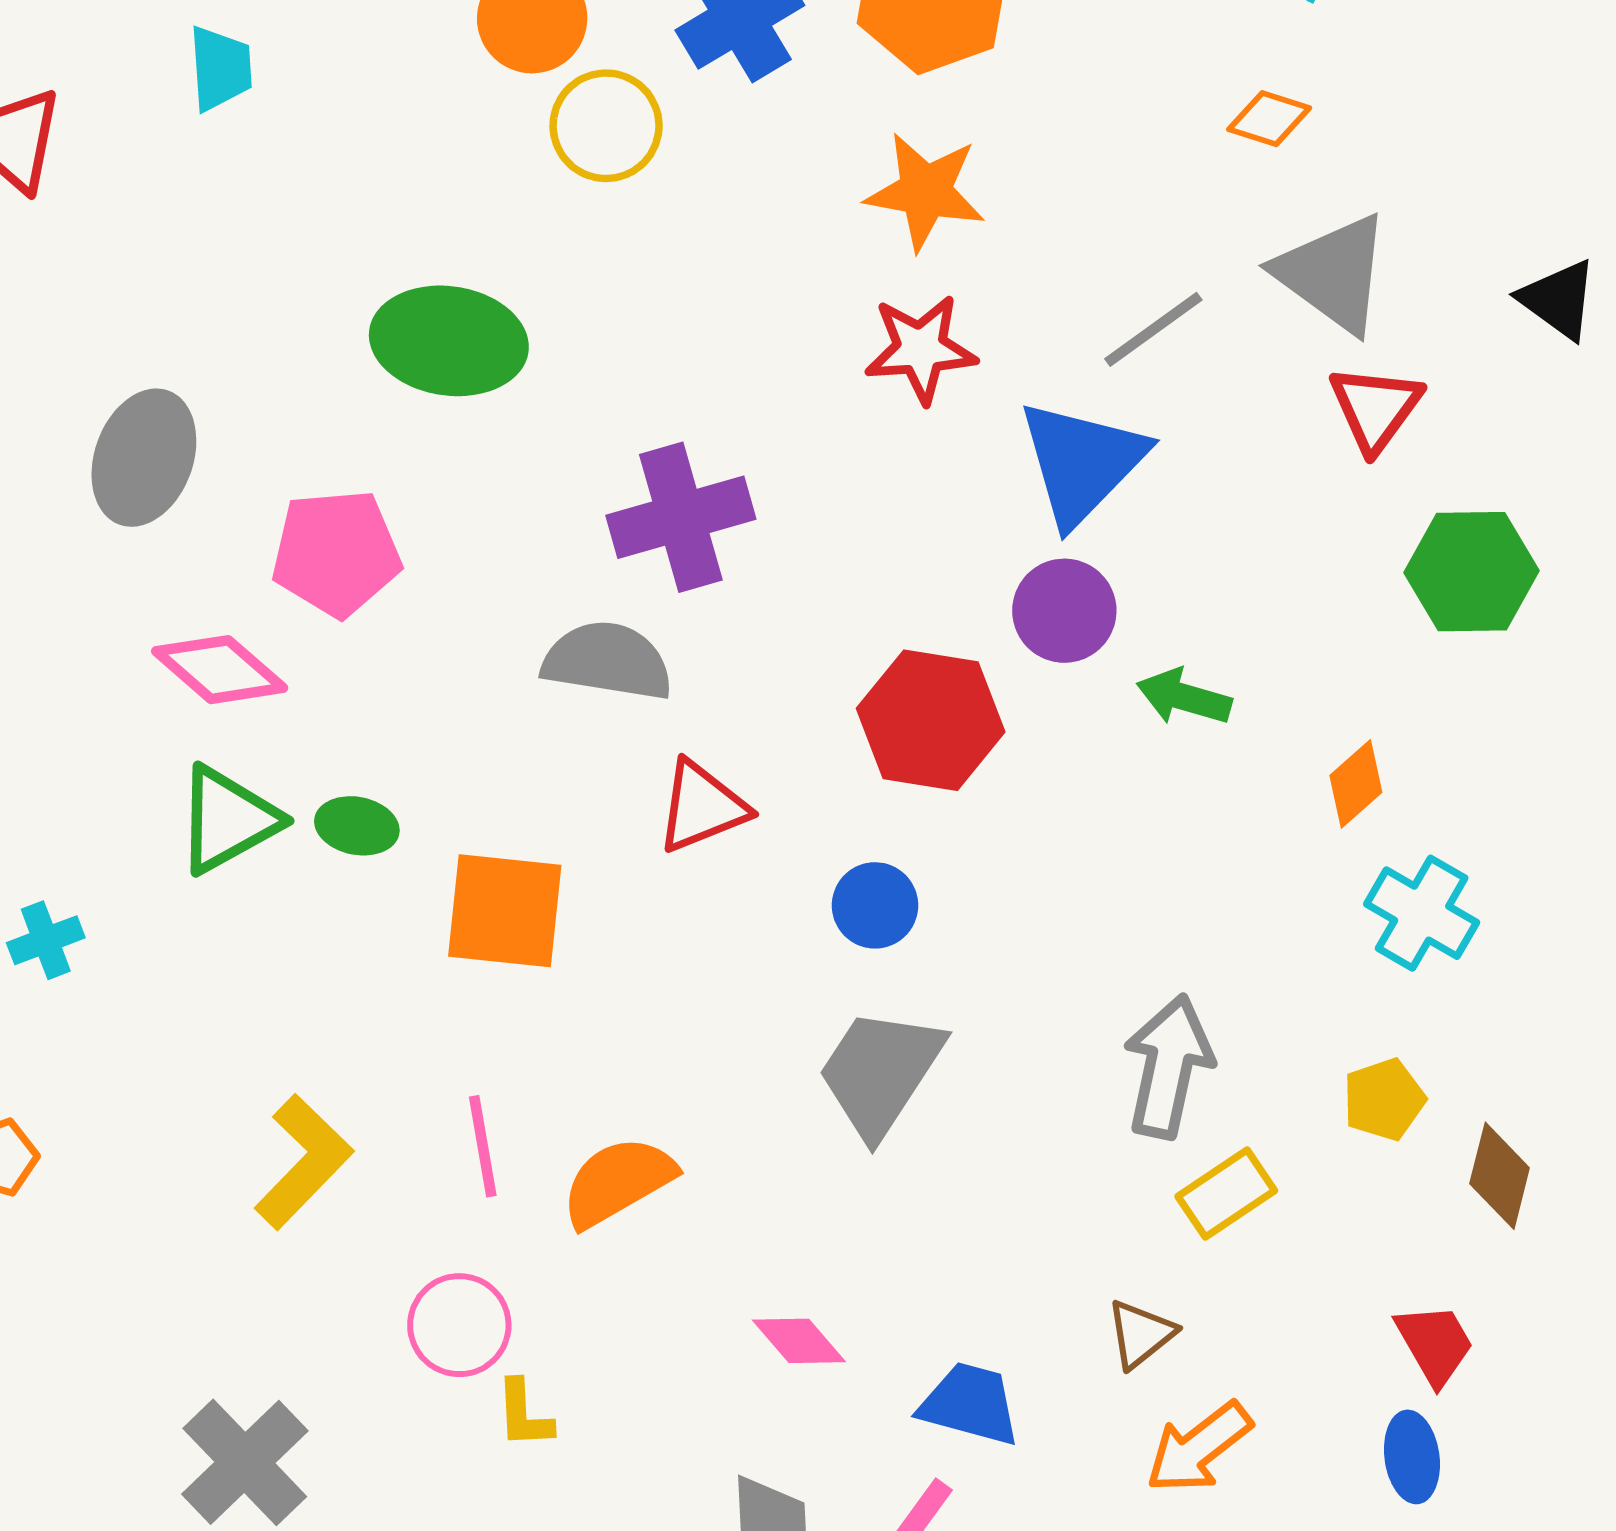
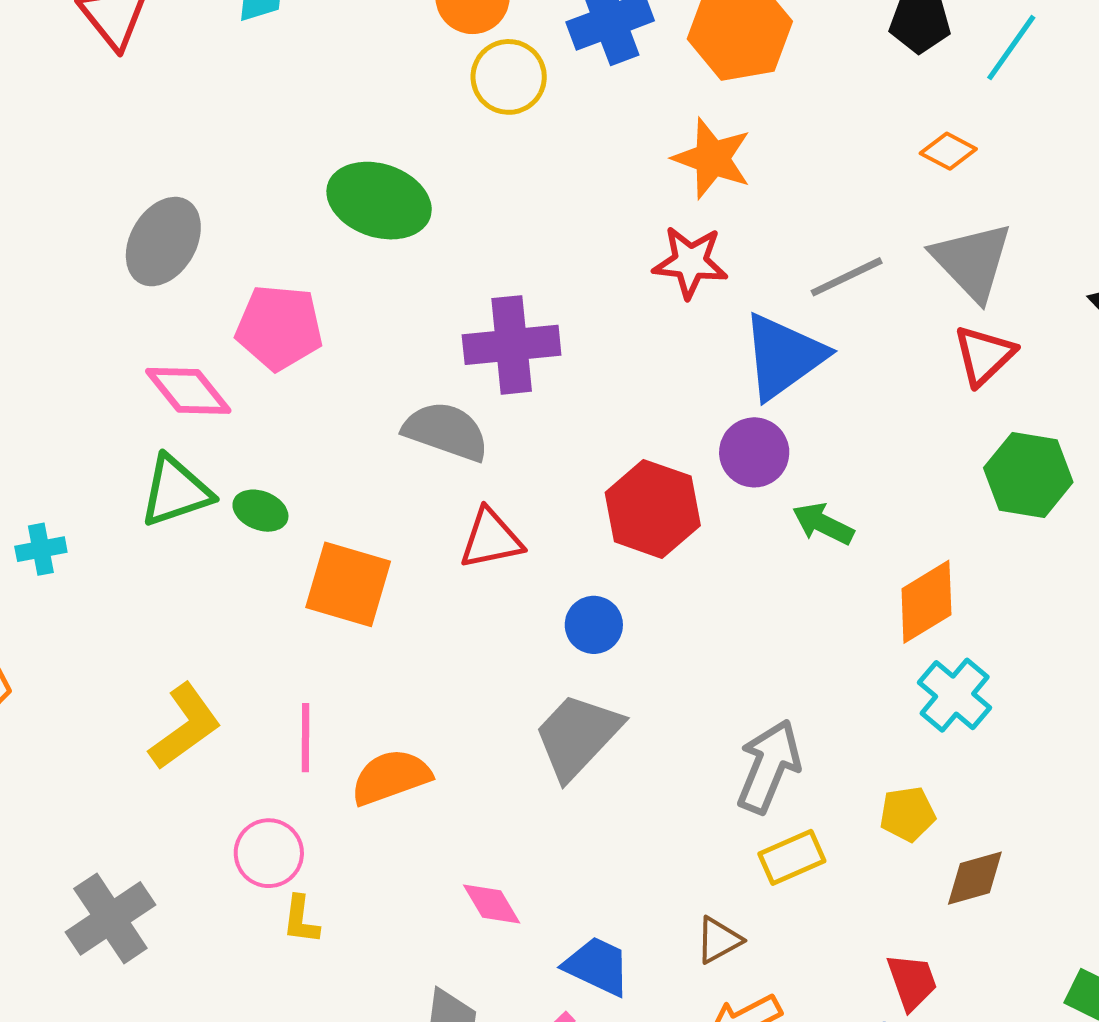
orange diamond: (1356, 784) -> (926, 602), size x1.5
brown diamond: (1500, 1176) -> (975, 878), turned 50

